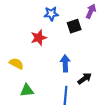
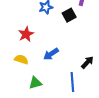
red star: (39, 38) -> (26, 34), moved
blue arrow: (65, 63) -> (51, 54), moved, turned -112

